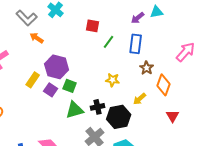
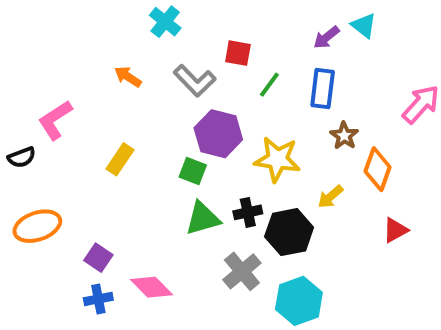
cyan triangle: (157, 12) -> (364, 26), turned 48
gray L-shape: (27, 18) -> (195, 81), moved
purple hexagon: (57, 67) -> (218, 134), moved
yellow star: (113, 80) -> (277, 159), size x1.6
purple square: (51, 90) -> (98, 258), moved
red triangle: (173, 116) -> (395, 230), turned 32

